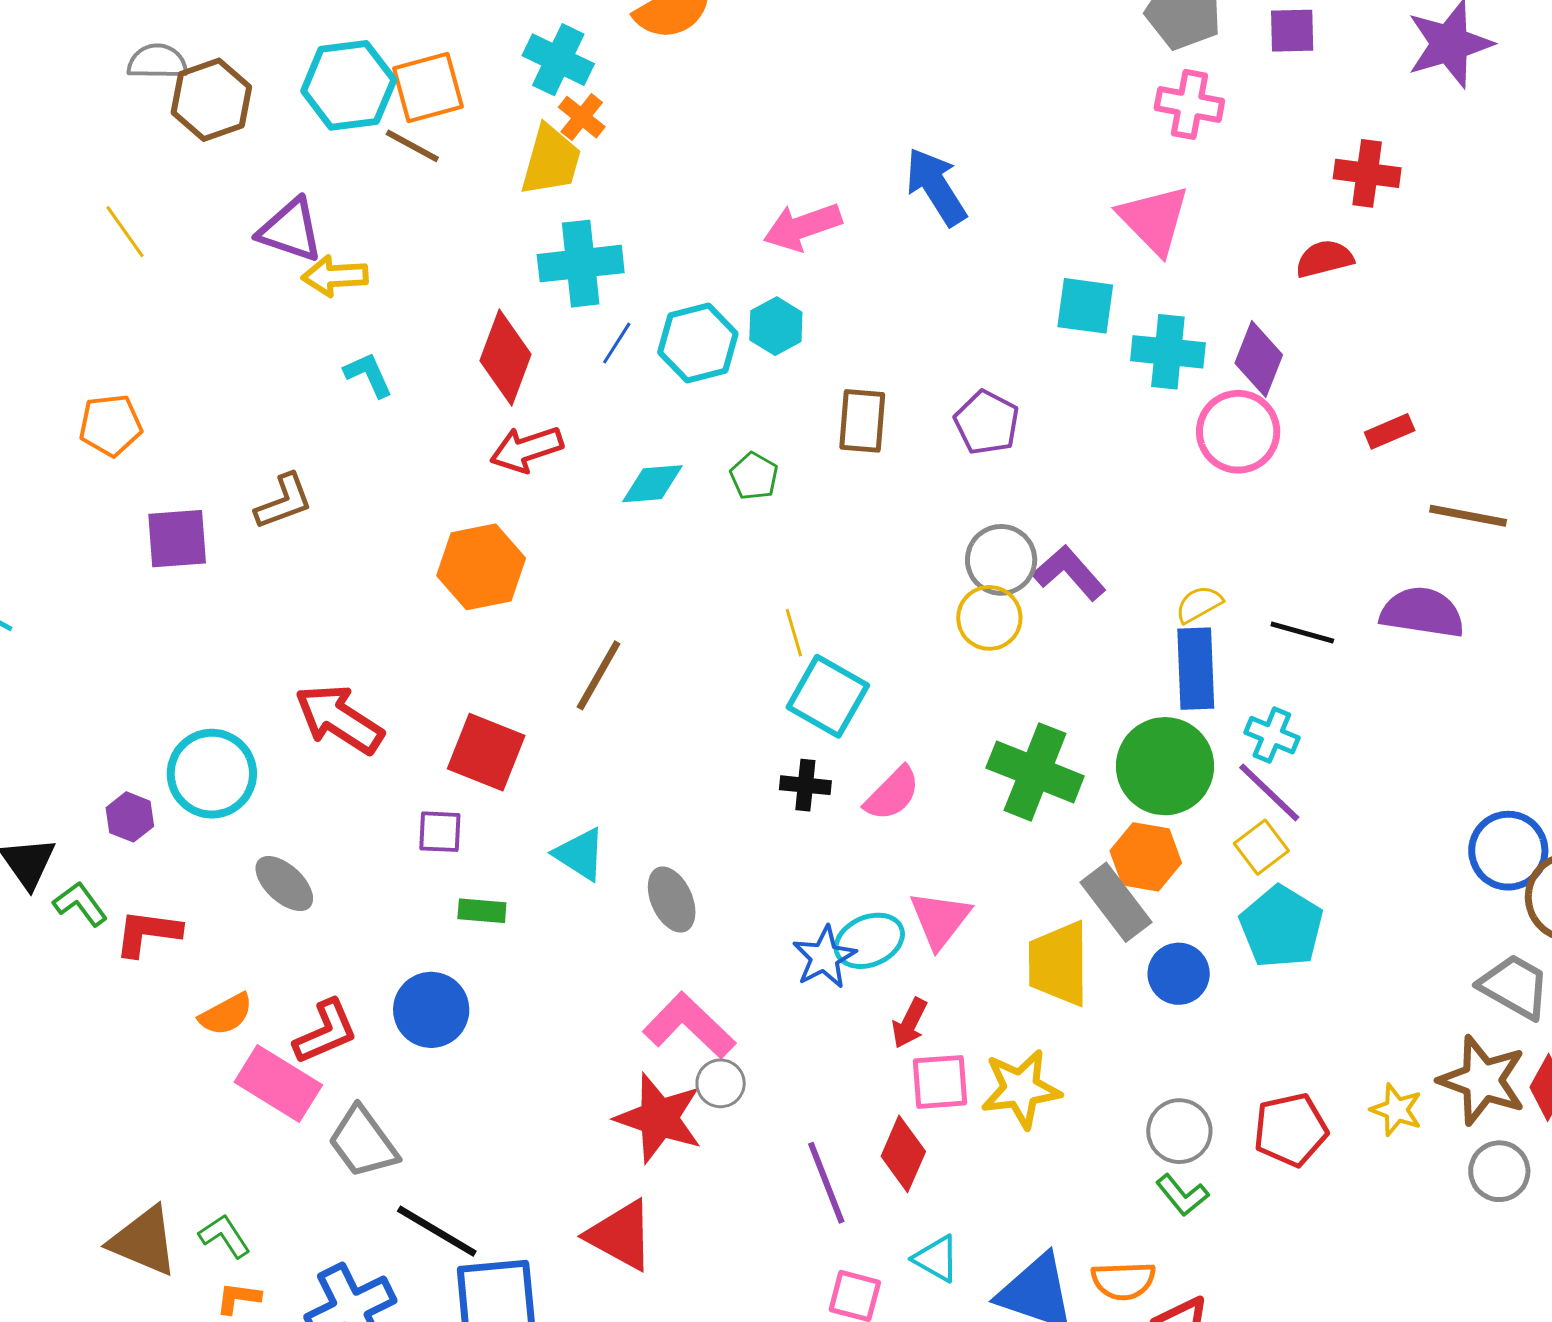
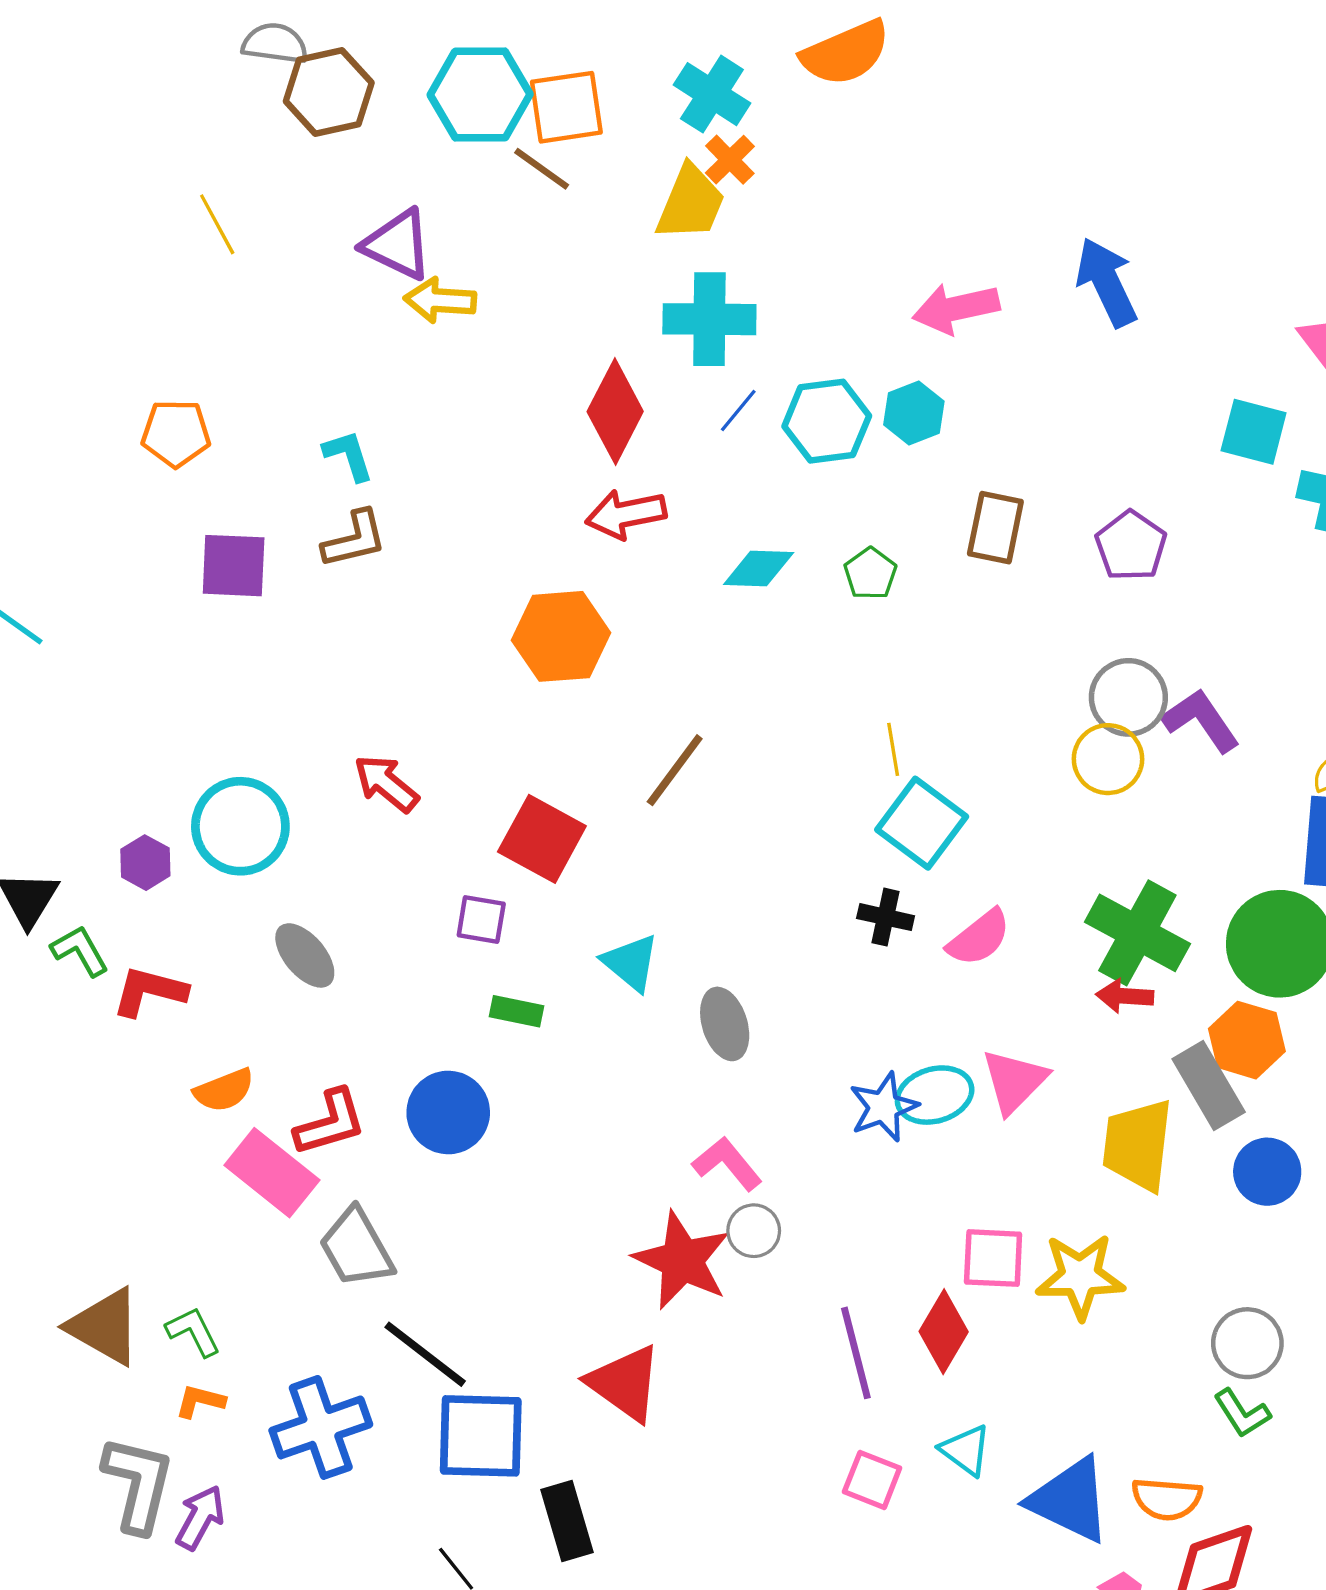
cyan L-shape: (368, 375) -> (348, 455), moved
red arrow: (339, 719) -> (386, 783), size x0.7
red arrow: (910, 1023) -> (1125, 996), moved, turned 60
pink L-shape: (689, 1026) -> (727, 1164), size x0.7

